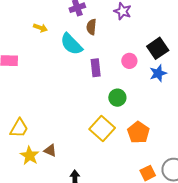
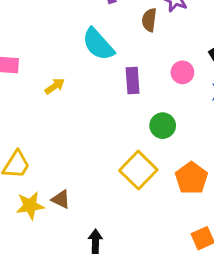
brown semicircle: (91, 27) -> (149, 20), moved
yellow arrow: (40, 28) -> (55, 86), moved, turned -56
yellow star: (30, 156) -> (30, 206), turned 30

